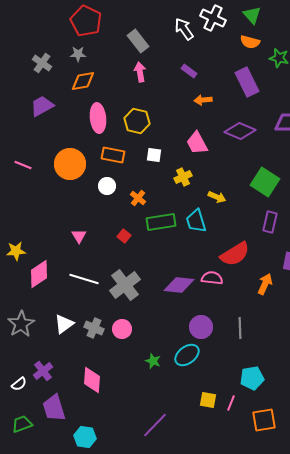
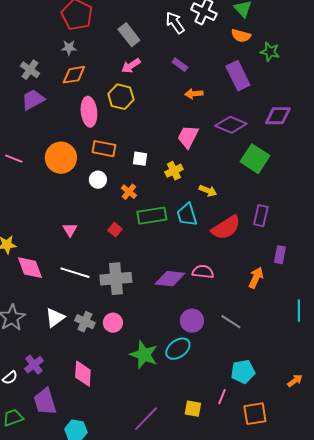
gray cross: (42, 63) -> (30, 70), moved
pink arrow: (140, 72) -> (131, 66), turned -114
yellow hexagon: (137, 121) -> (121, 97), moved
pink trapezoid: (197, 143) -> (188, 137), turned 55
white square: (154, 155) -> (140, 159), moved
green square: (265, 182) -> (255, 159), moved
red semicircle: (235, 254) -> (226, 228), moved
pink diamond: (39, 274) -> (30, 268), turned -76
gray cross: (125, 285) -> (116, 279), turned 32
gray line: (240, 328) -> (231, 322), turned -55
green star: (153, 361) -> (144, 355), size x1.8
yellow square: (208, 400) -> (193, 409), moved

